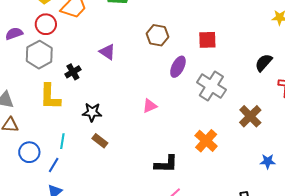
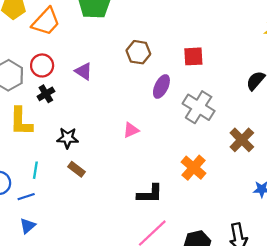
red circle: (46, 24) -> (42, 65), moved
blue line: (54, 165) -> (26, 197), turned 42

